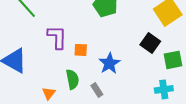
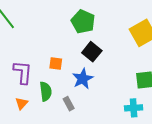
purple L-shape: (57, 37) -> (23, 72), moved
black square: (150, 43) -> (92, 52), moved

